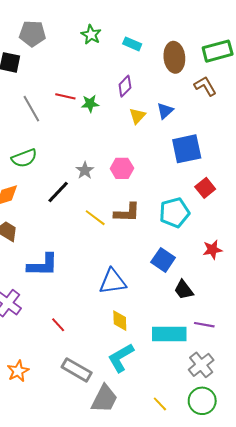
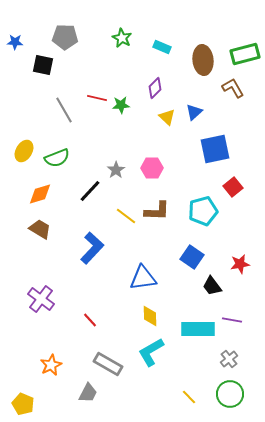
yellow triangle: (137, 116) -> (167, 117), turned -30
red star: (212, 250) -> (240, 264), moved
blue L-shape: (43, 265) -> (92, 248), moved, turned -48
gray cross: (201, 365) -> (229, 359), size x0.7
gray trapezoid: (104, 399) -> (88, 393), moved, size x0.7

